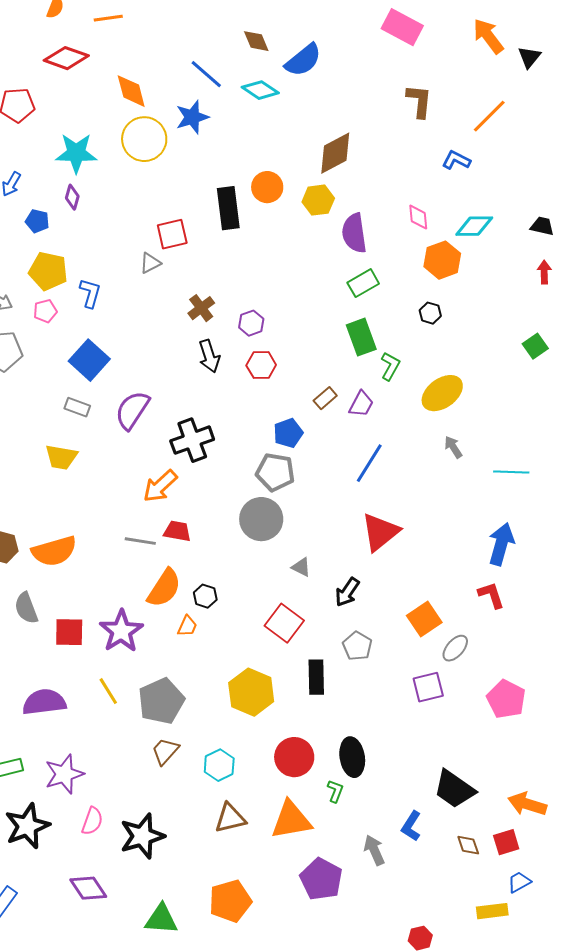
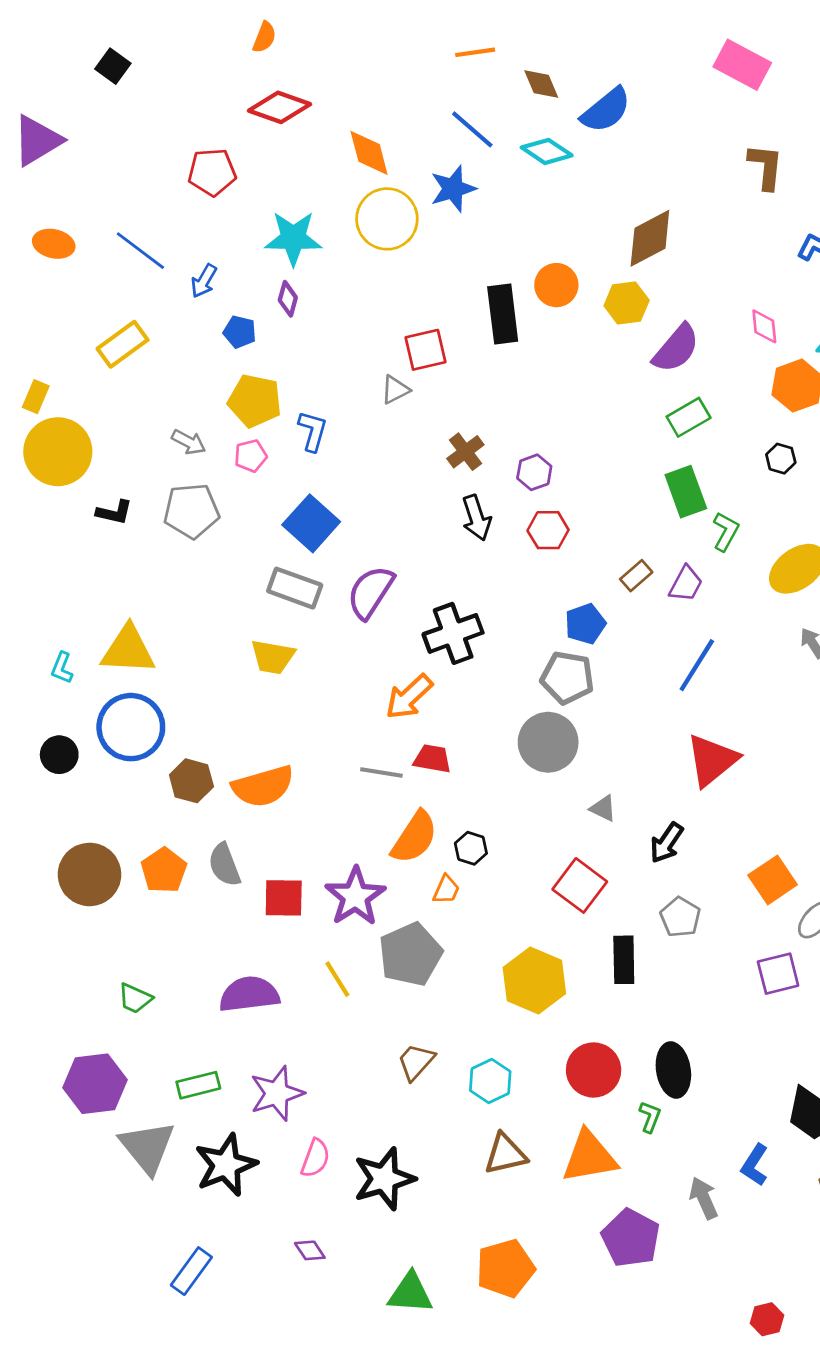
orange line: (108, 18) -> (475, 52), moved
purple semicircle: (354, 233) -> (676, 348), turned -132
gray rectangle: (77, 407) -> (295, 588), size x1.5
gray pentagon: (161, 701) -> (410, 954), moved
purple diamond: (88, 888) -> (310, 1250), size x0.6

